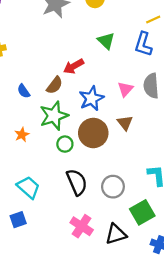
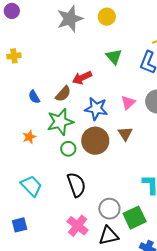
blue star: (91, 98) -> (96, 109), turned 30
gray circle: (113, 187) -> (109, 209), moved
blue square: (18, 220) -> (20, 225), moved

